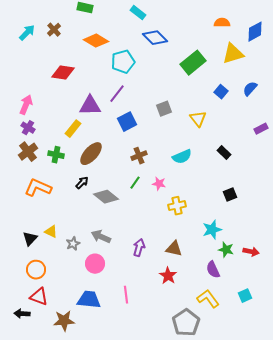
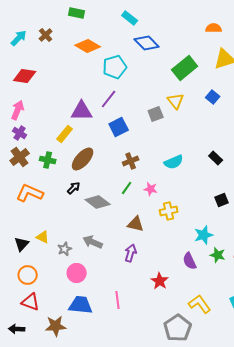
red diamond: (63, 73) -> (25, 76), moved
yellow triangle: (198, 119) -> (176, 101), moved
brown triangle: (174, 249) -> (136, 224), moved
pink circle: (95, 264) -> (77, 273), moved
purple semicircle: (213, 270) -> (190, 261), moved
black arrow: (22, 314) -> (17, 329), moved

